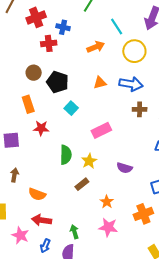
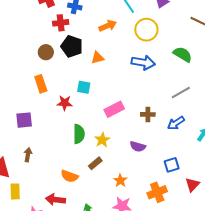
black pentagon: (58, 82) -> (72, 46), moved
orange triangle: (100, 83) -> (98, 58), moved
cyan square: (71, 108) -> (84, 87), turned -32
brown cross: (140, 109) -> (148, 114), moved
red star: (41, 128) -> (65, 103), moved
orange semicircle: (37, 194) -> (69, 176), moved

